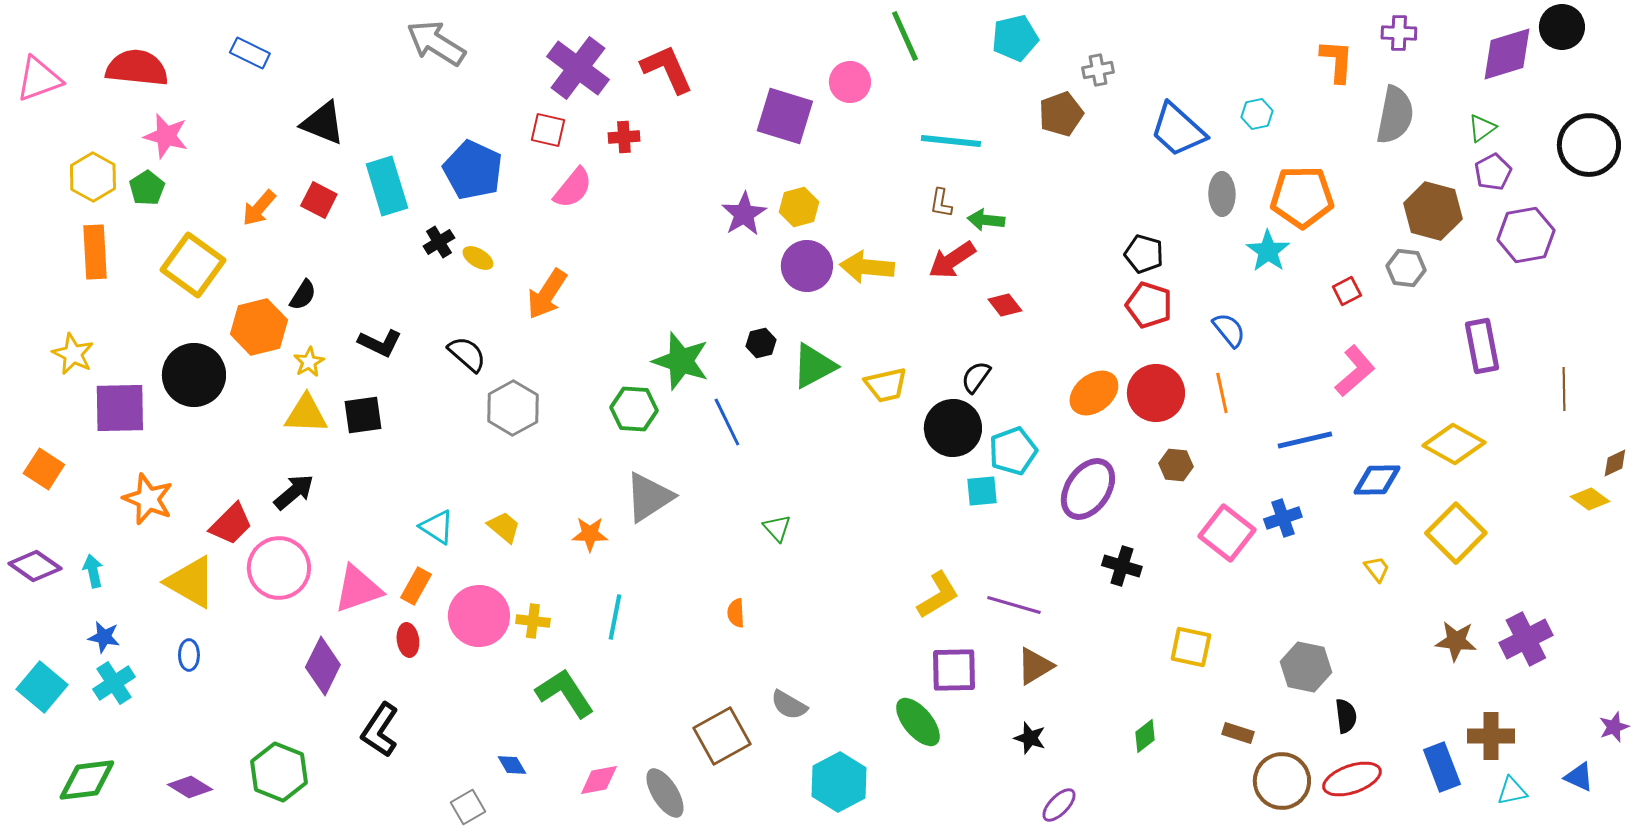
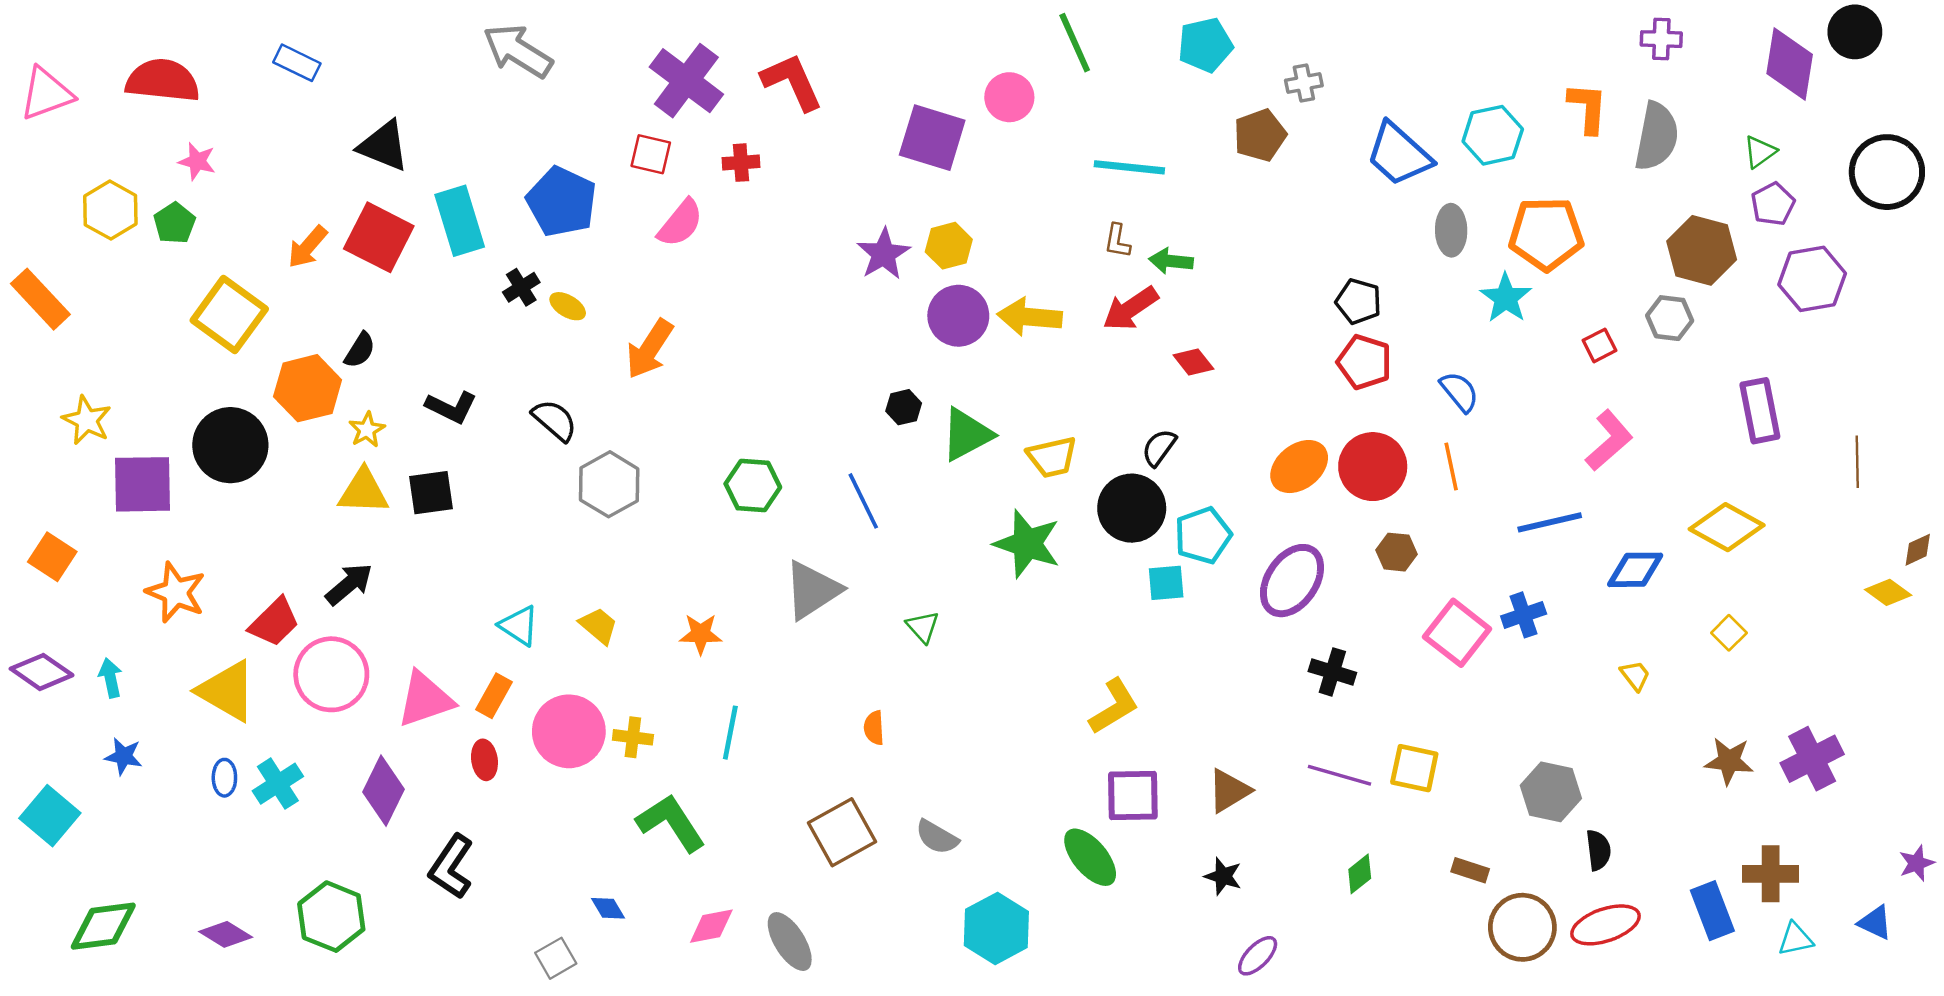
purple diamond: (1507, 54) -> (1790, 64), turned -64
orange L-shape: (1337, 61) -> (1588, 108), moved
cyan hexagon: (1257, 114) -> (1493, 135), size x1.6
pink star: (166, 136) -> (197, 161), size x0.7
red square: (319, 200) -> (379, 237), size x1.6
orange rectangle: (95, 252) -> (40, 299), moved, turned -40
green star: (681, 361) -> (1027, 544), moved
gray triangle: (649, 497) -> (812, 590), moved
yellow square: (1456, 533) -> (1729, 633), size x0.5
purple line: (1014, 605) -> (1339, 775), moved
cyan cross: (114, 683) -> (278, 784), moved
brown square: (722, 736) -> (842, 832), moved

